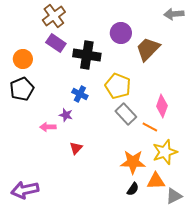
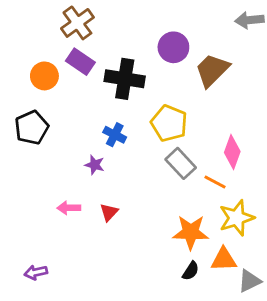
orange circle: (23, 59) -> (44, 76), moved
pink arrow: (48, 127) -> (69, 208), moved
purple arrow: (25, 190) -> (36, 272), size x0.6

